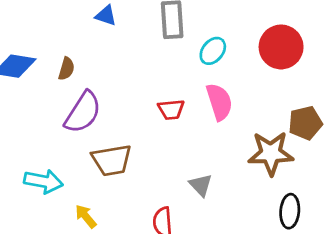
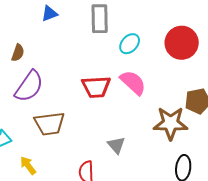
blue triangle: (106, 16) -> (49, 14), turned -42
pink semicircle: (219, 102) -> (133, 83), turned -32
red trapezoid: (171, 110) -> (96, 87), size x1.4

